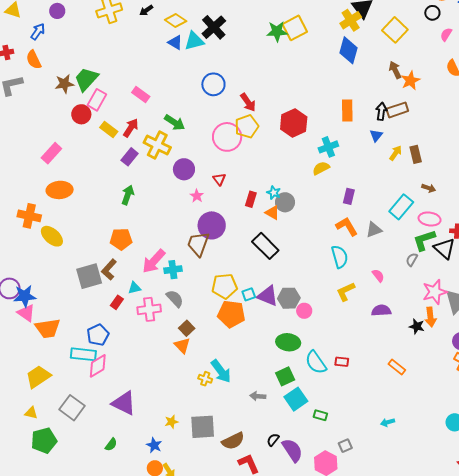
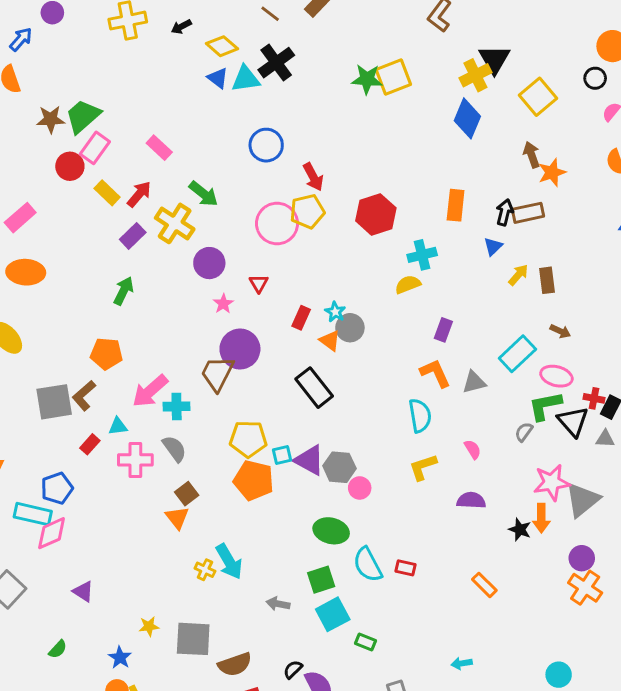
purple triangle: (124, 403) -> (83, 591), size x0.6

